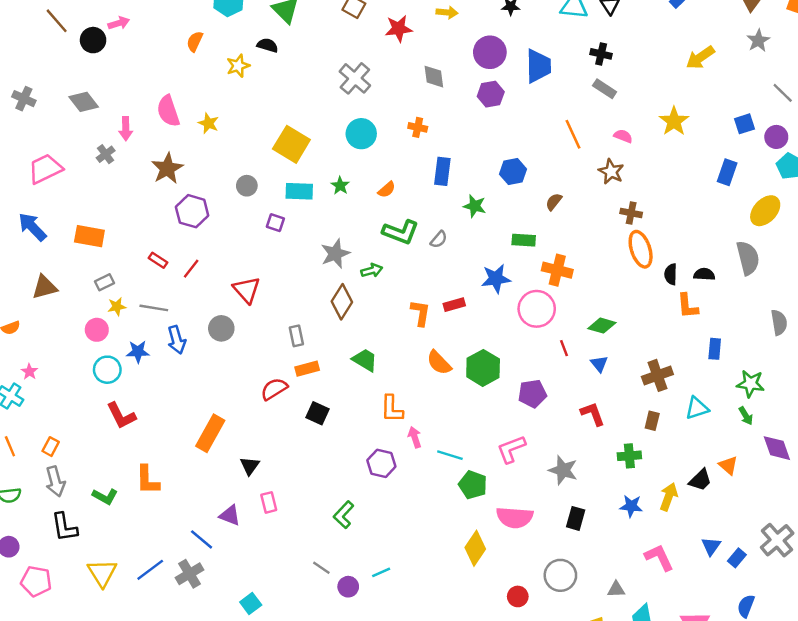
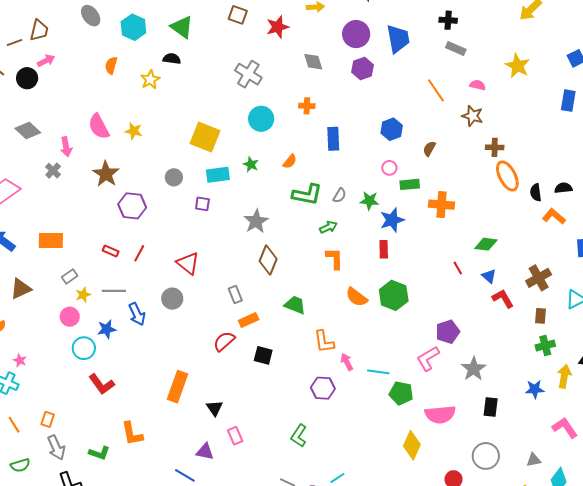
green star: (475, 206) -> (369, 201), moved
green arrow: (372, 270) -> (328, 227), moved
red rectangle: (454, 305) -> (384, 249), moved, turned -66
orange L-shape: (688, 306) -> (554, 216), turned 145
pink circle: (537, 309) -> (389, 168), moved, size x0.5
purple pentagon: (532, 394) -> (448, 332), moved
red L-shape: (593, 414) -> (503, 299), moved
green cross: (629, 456) -> (545, 346), moved
gray star: (563, 470) -> (474, 369), turned 30

